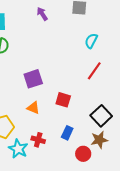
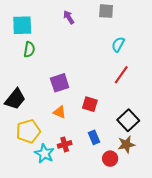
blue rectangle: (67, 133) -> (94, 137), turned -48
red cross: (38, 140) -> (65, 144), turned -32

